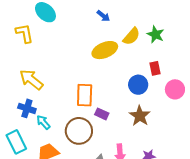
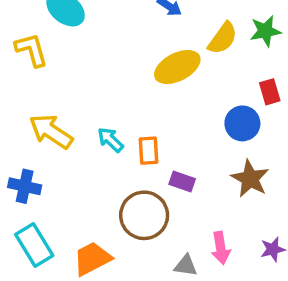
green star: (156, 34) -> (265, 31), turned -30
orange rectangle: (85, 95) -> (149, 151), size x0.7
blue cross: (27, 108) -> (25, 186), moved
cyan arrow: (43, 122) -> (110, 140), moved

